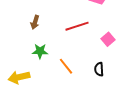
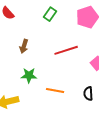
orange line: (66, 66) -> (55, 91), turned -42

